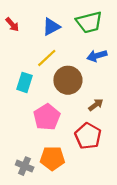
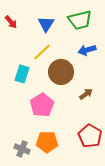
blue triangle: (51, 27) -> (46, 24), turned -30
red pentagon: (88, 136) -> (90, 136), moved

